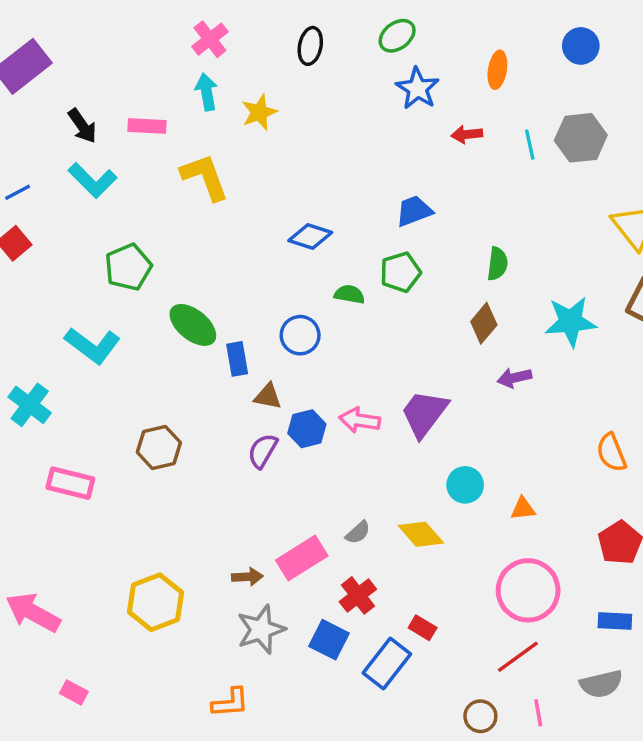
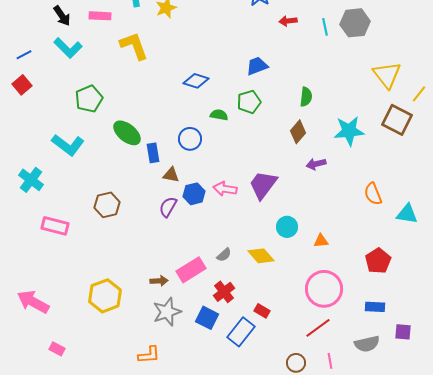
orange semicircle: (611, 453) -> (373, 194), moved

